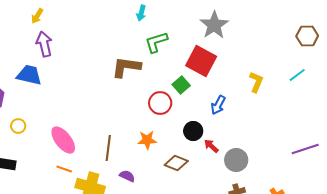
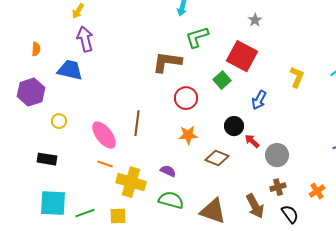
gray star: (214, 25) -> (255, 20), size x0.5
red circle: (160, 103) -> (186, 98), moved
brown line: (108, 148) -> (137, 123), moved

